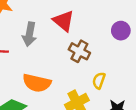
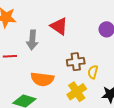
brown cross: (79, 51) -> (76, 62), moved, turned -30

